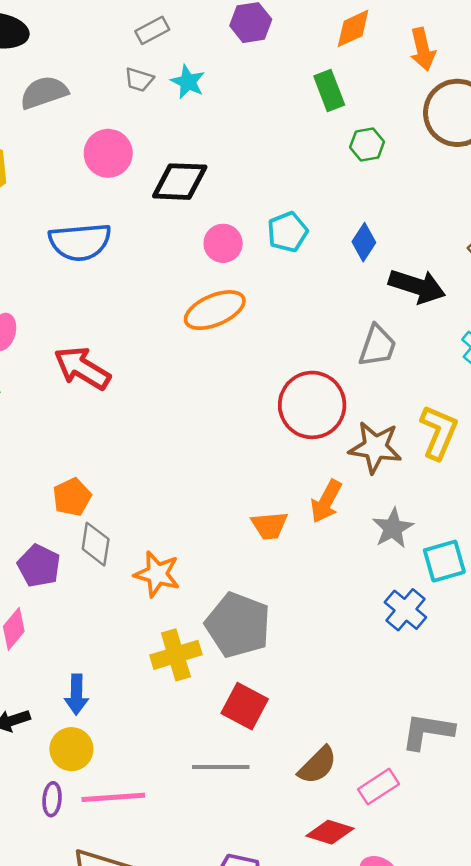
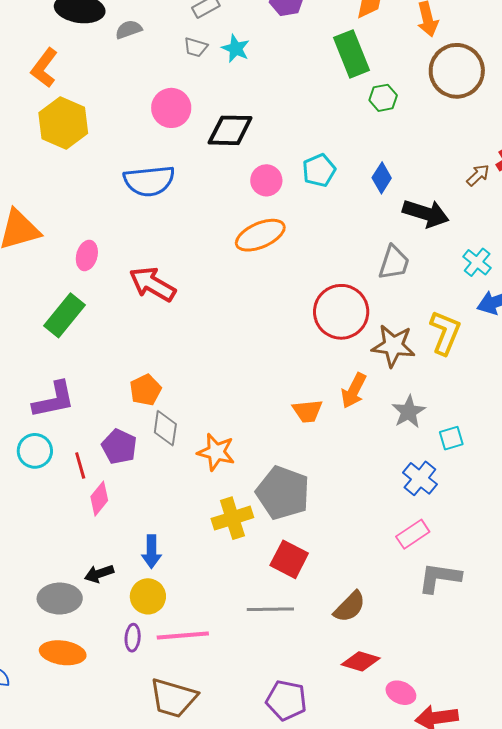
green rectangle: (329, 90) -> (352, 54), size x1.4
gray semicircle: (44, 93) -> (129, 29), moved, size x0.7
cyan square: (444, 561) -> (451, 438), size x0.7
pink rectangle: (378, 787) -> (413, 534), moved

